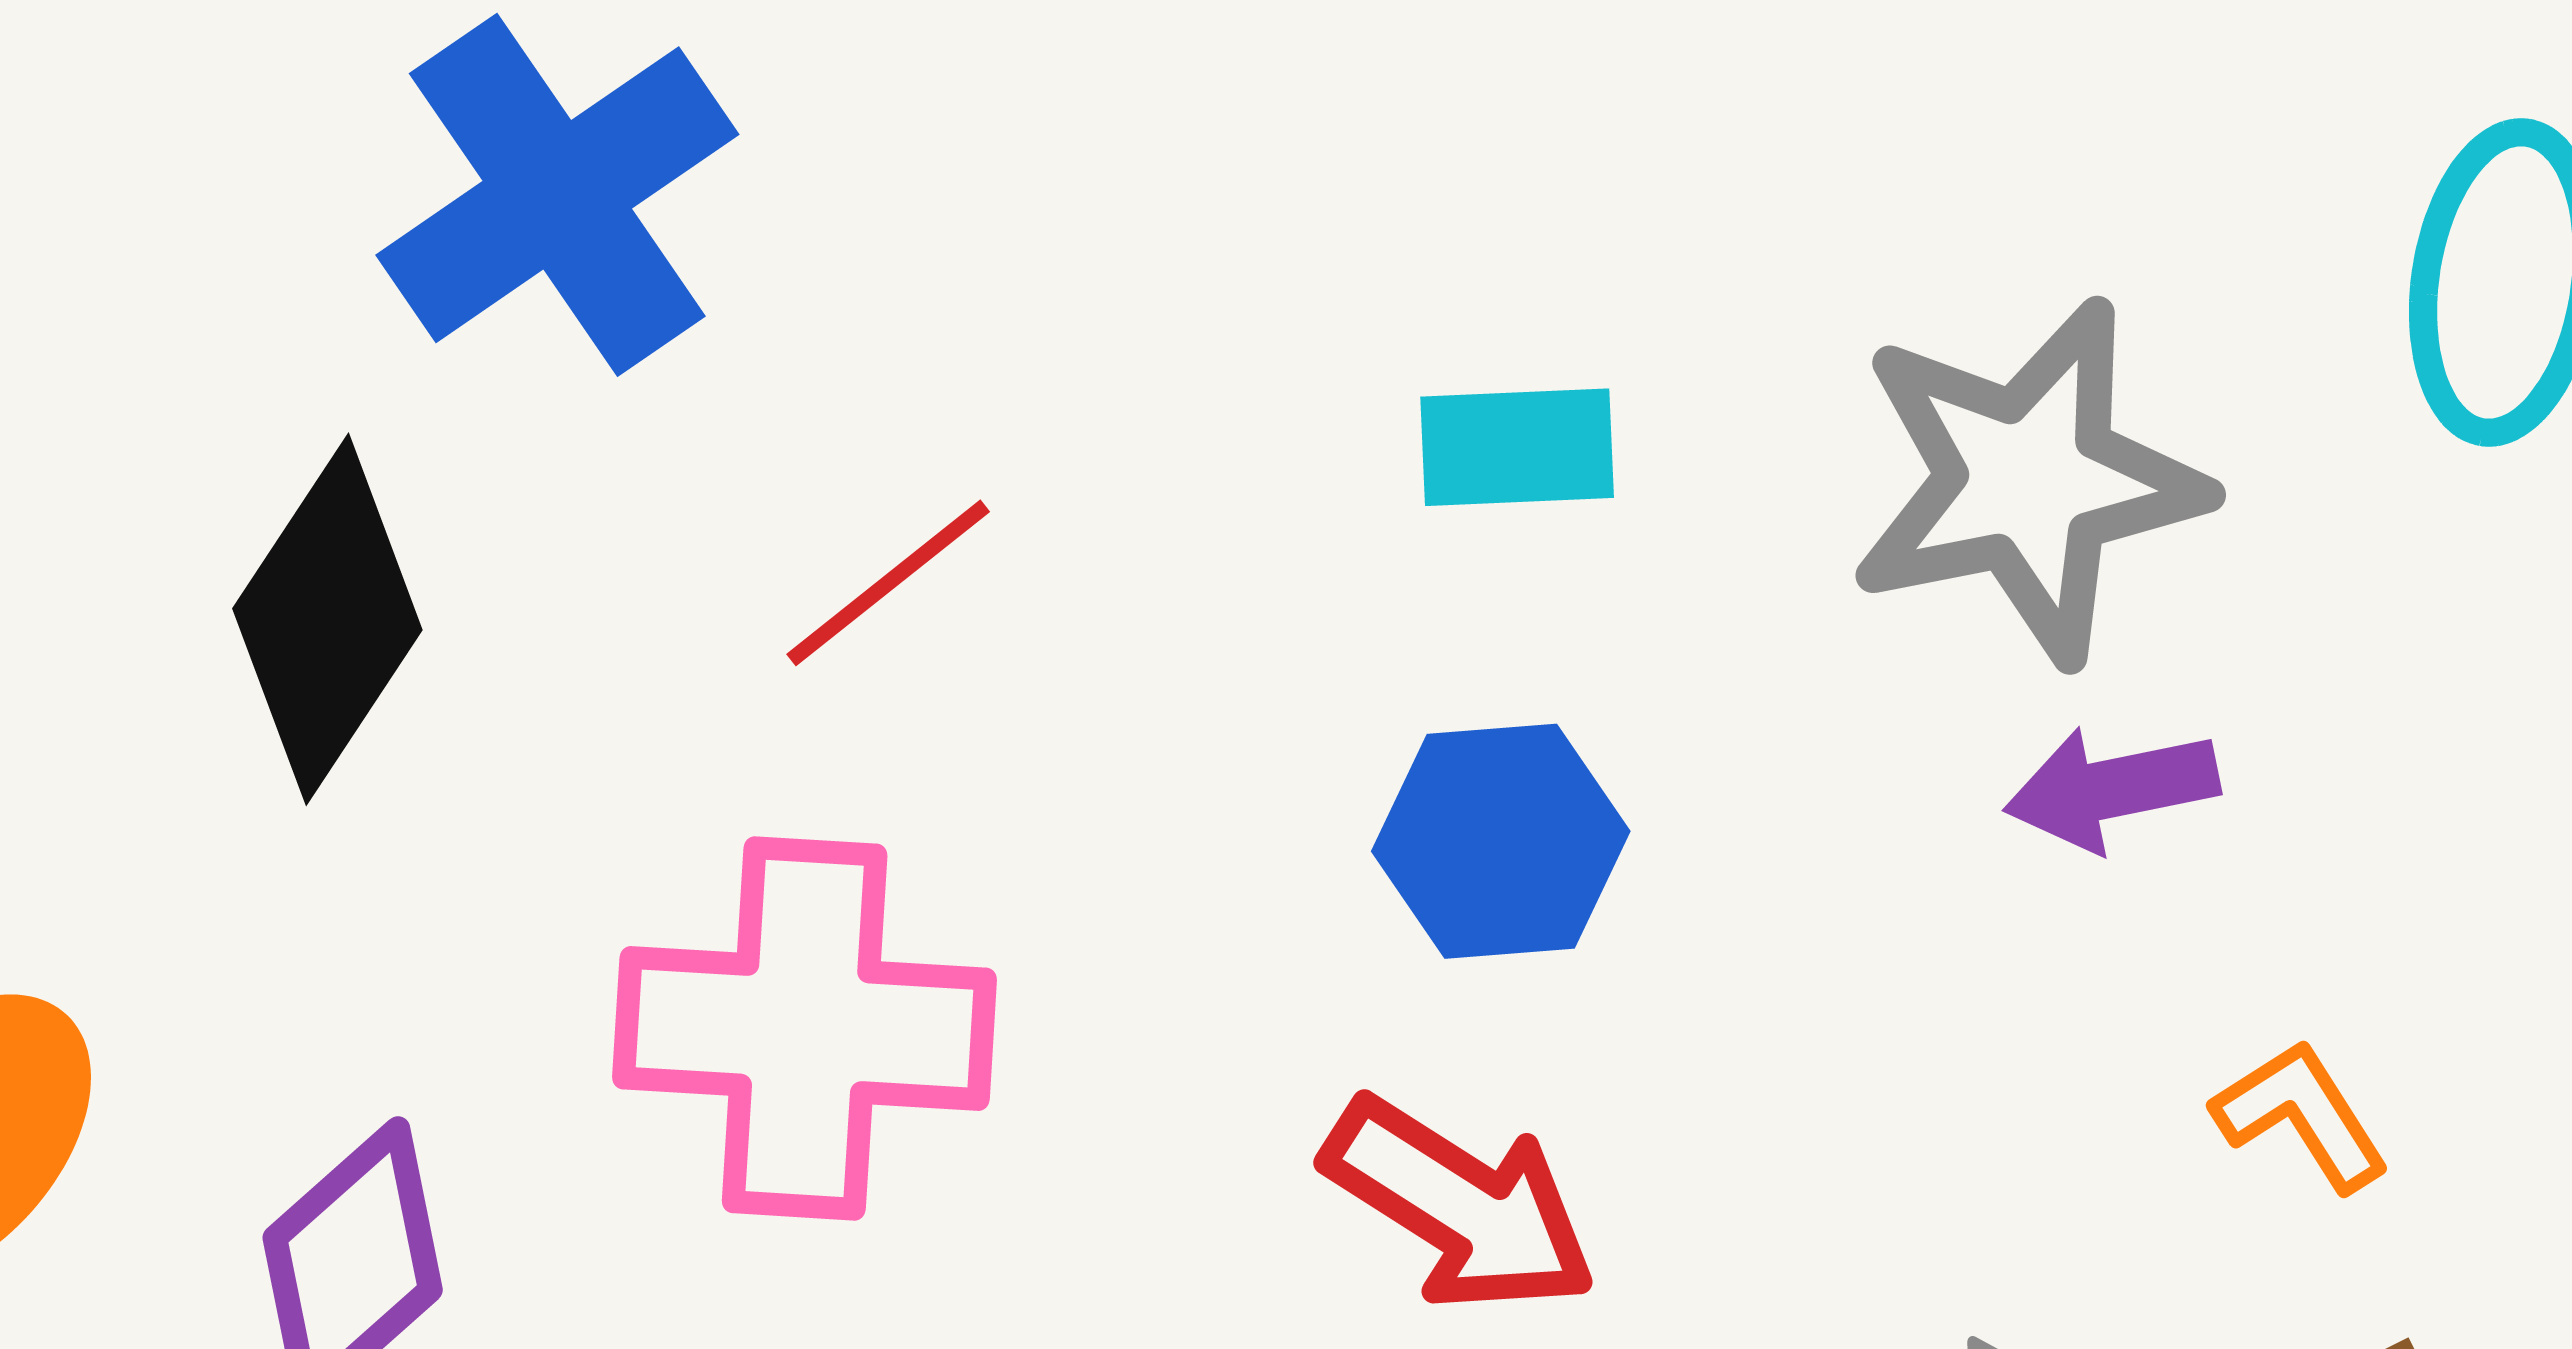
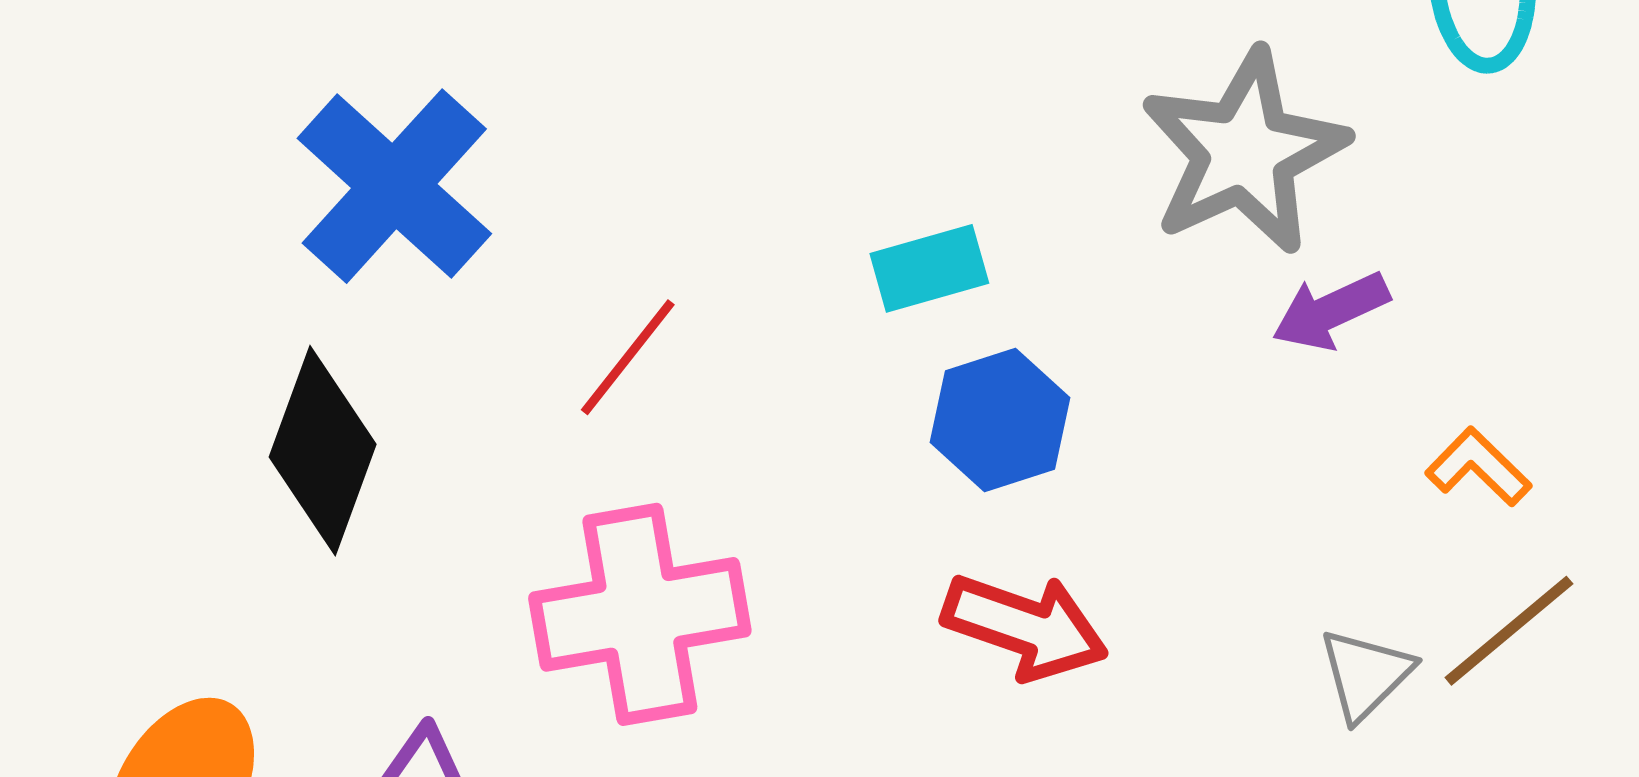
cyan rectangle: (1517, 447) -> (929, 268), moved

